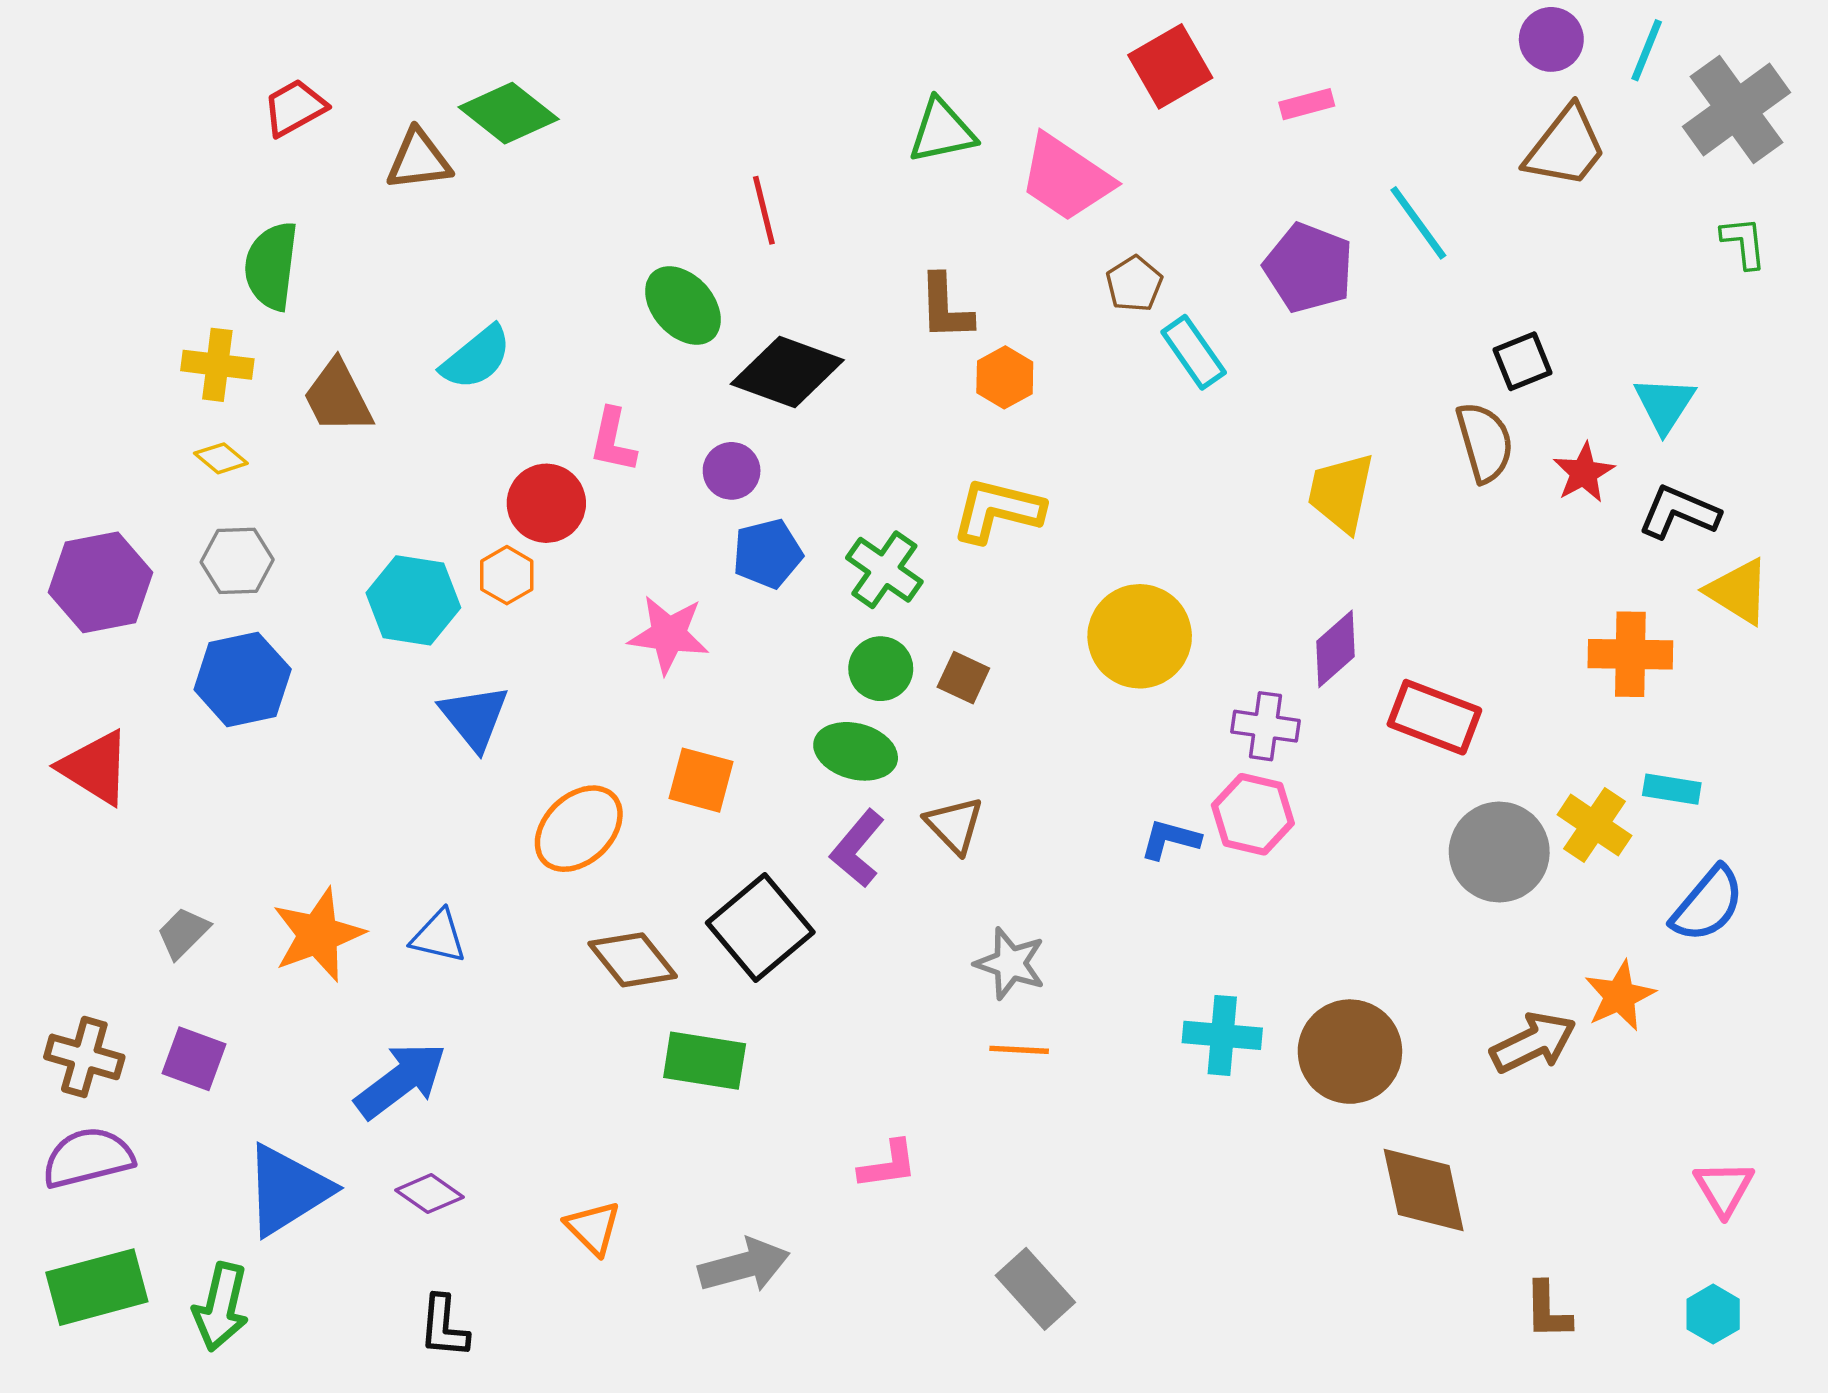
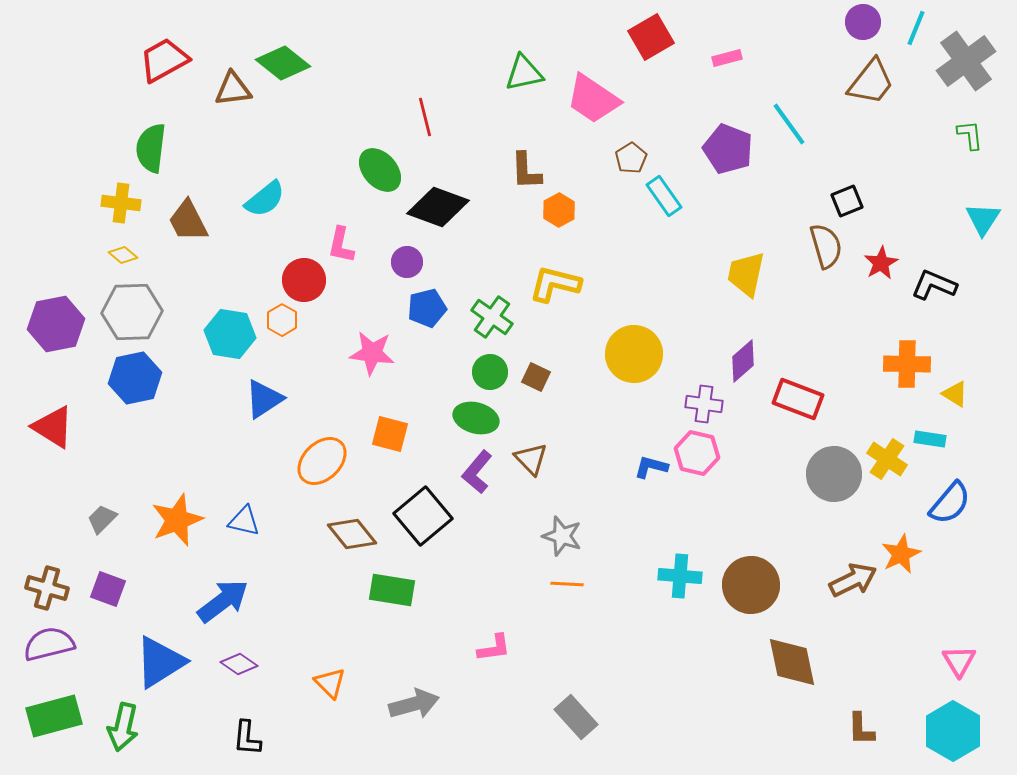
red trapezoid: (295, 108) -> (164, 60), size x1.4
cyan triangle: (1665, 404) -> (983, 219), moved
gray hexagon: (237, 561) -> (132, 312), size x1.5
yellow triangle: (1738, 591) -> (955, 394), moved, size x0.7
blue triangle: (474, 717) -> (264, 399), turned 36
cyan hexagon: (1713, 1314) -> (953, 731), size x1.8

